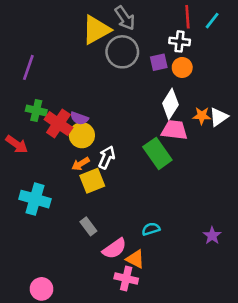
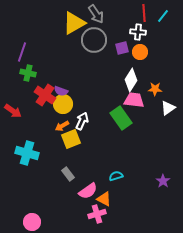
green cross: (36, 110) -> (28, 73), moved
white triangle: (219, 117) -> (168, 108), moved
pink cross: (126, 279) -> (97, 214), turned -30

